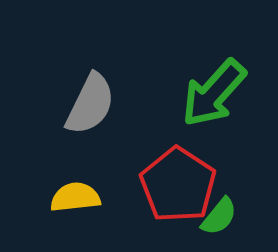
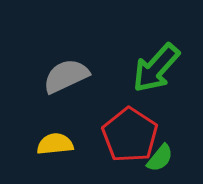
gray semicircle: (90, 104) -> (66, 76), turned -141

